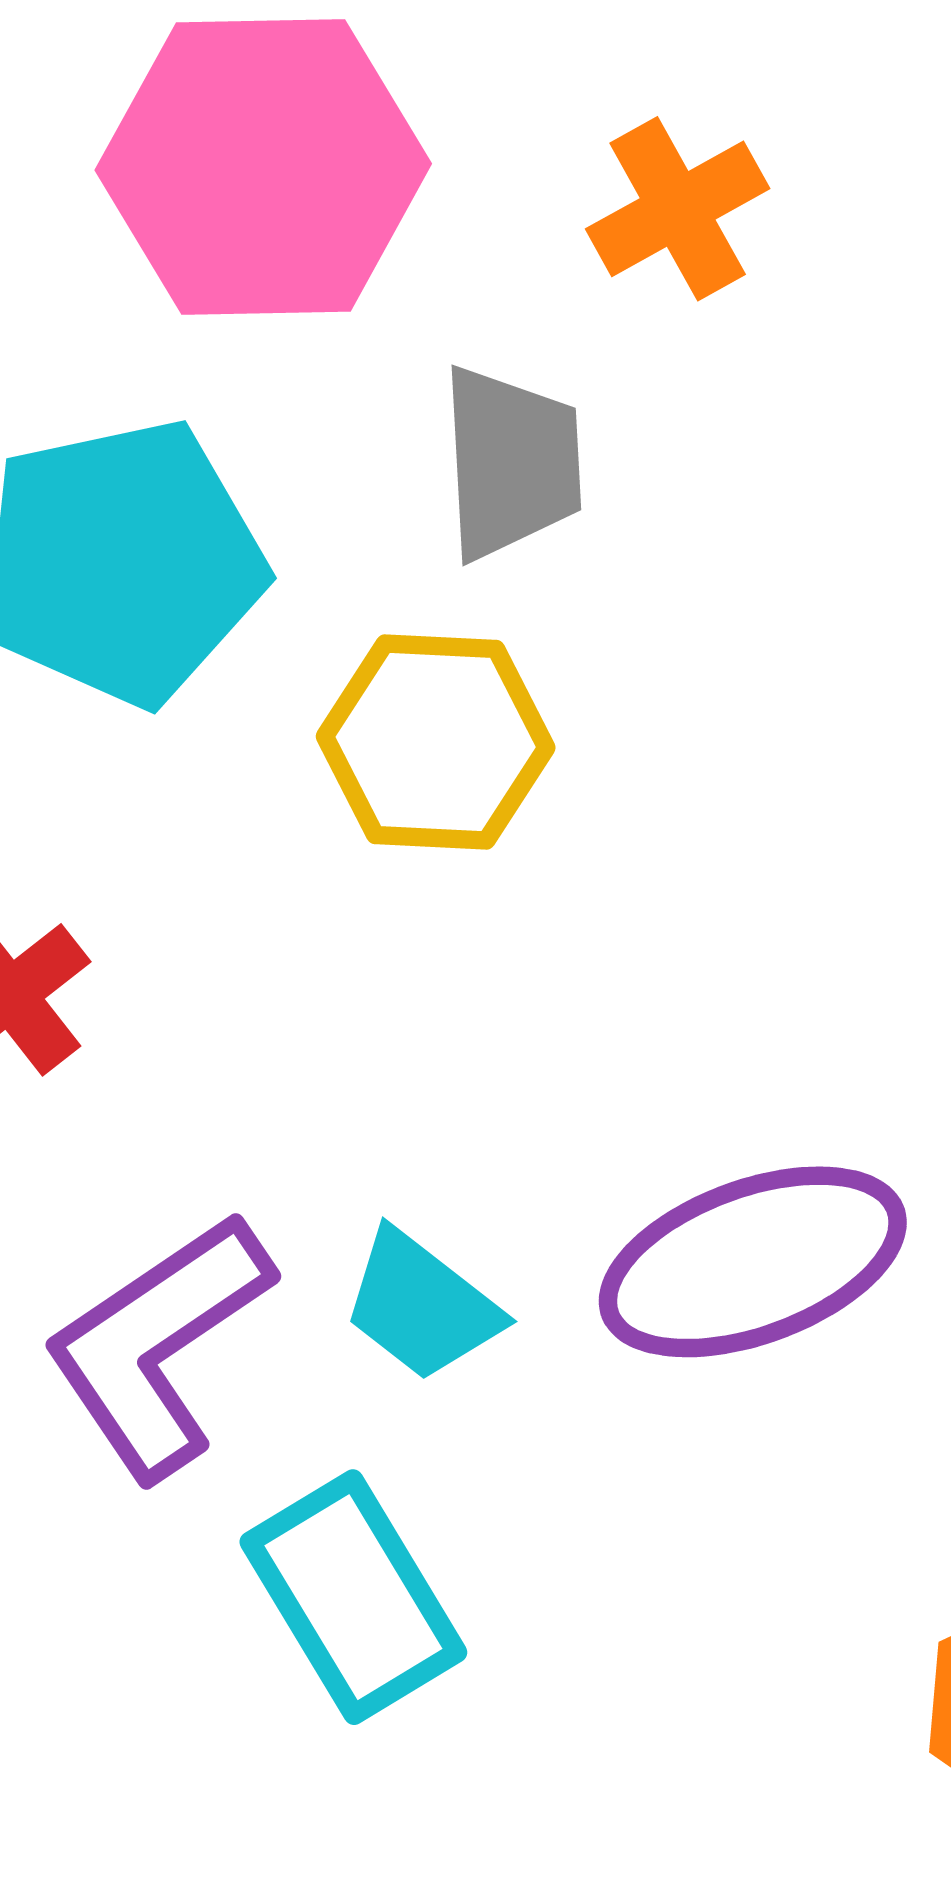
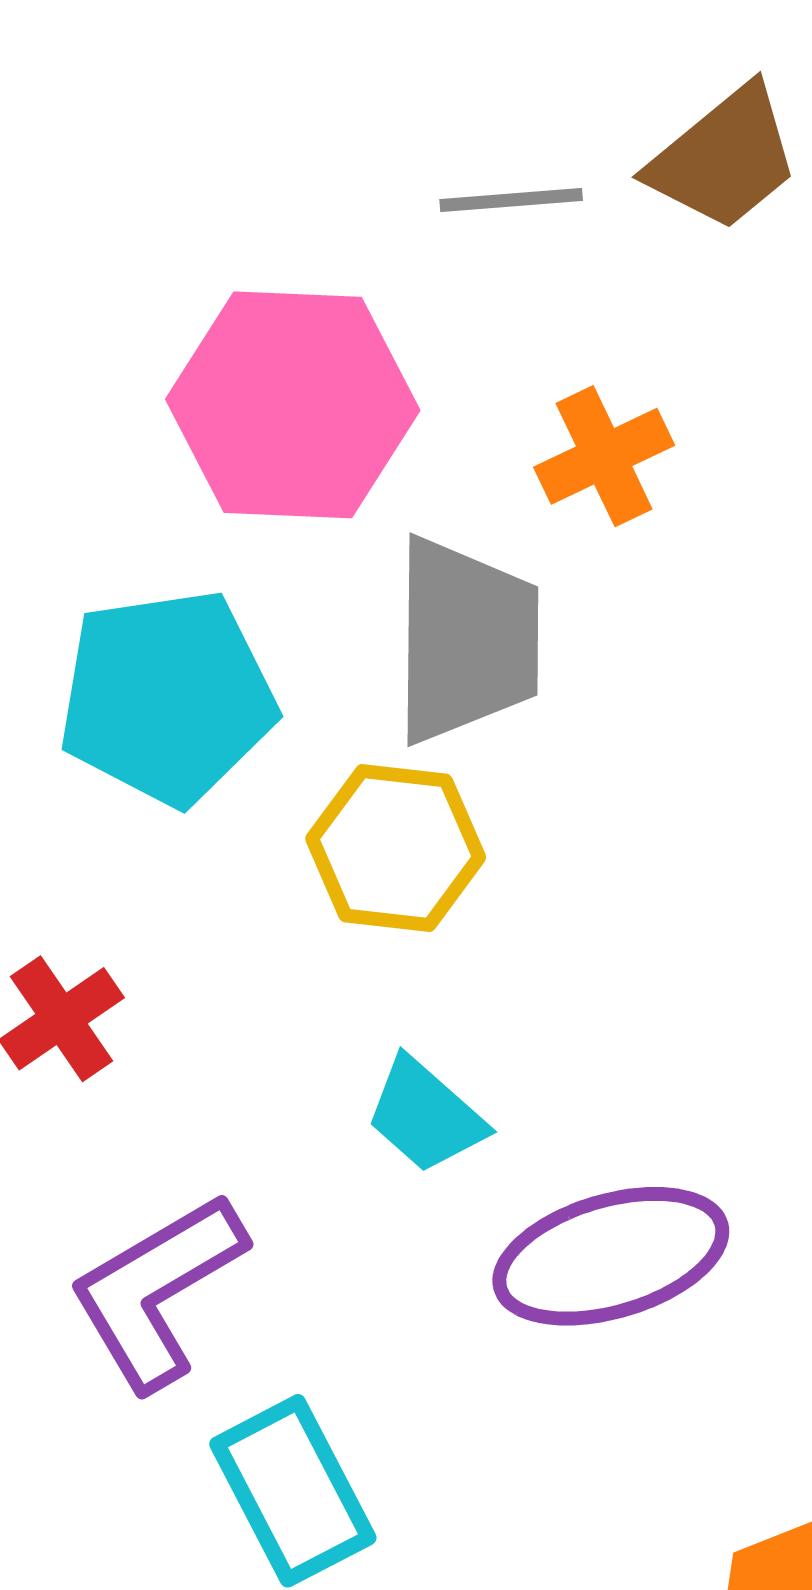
gray trapezoid: (511, 463) -> (466, 640), size x1.4
cyan trapezoid: (422, 1306) -> (425, 1115), moved

